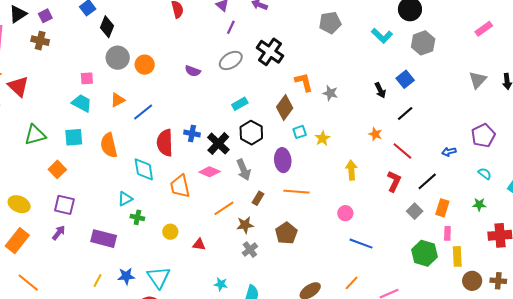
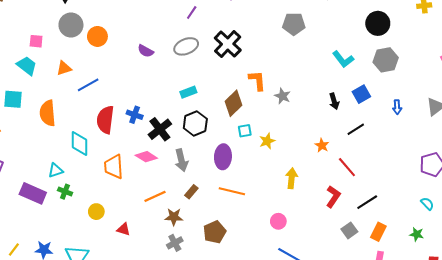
cyan L-shape: (382, 36) -> (343, 59), moved
blue arrow: (449, 152) -> (397, 107), moved, turned -88
purple rectangle: (104, 239) -> (33, 193), moved

